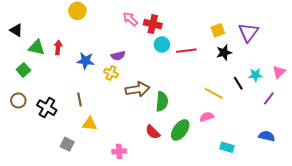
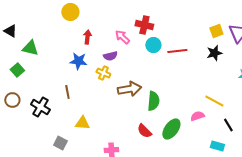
pink arrow: (130, 19) -> (122, 37), moved
yellow square: (218, 30) -> (216, 31), moved
red arrow: (58, 48) -> (87, 37), moved
black line: (238, 83) -> (228, 125), moved
yellow line: (214, 93) -> (214, 101), moved
brown line: (79, 99) -> (67, 92), moved

